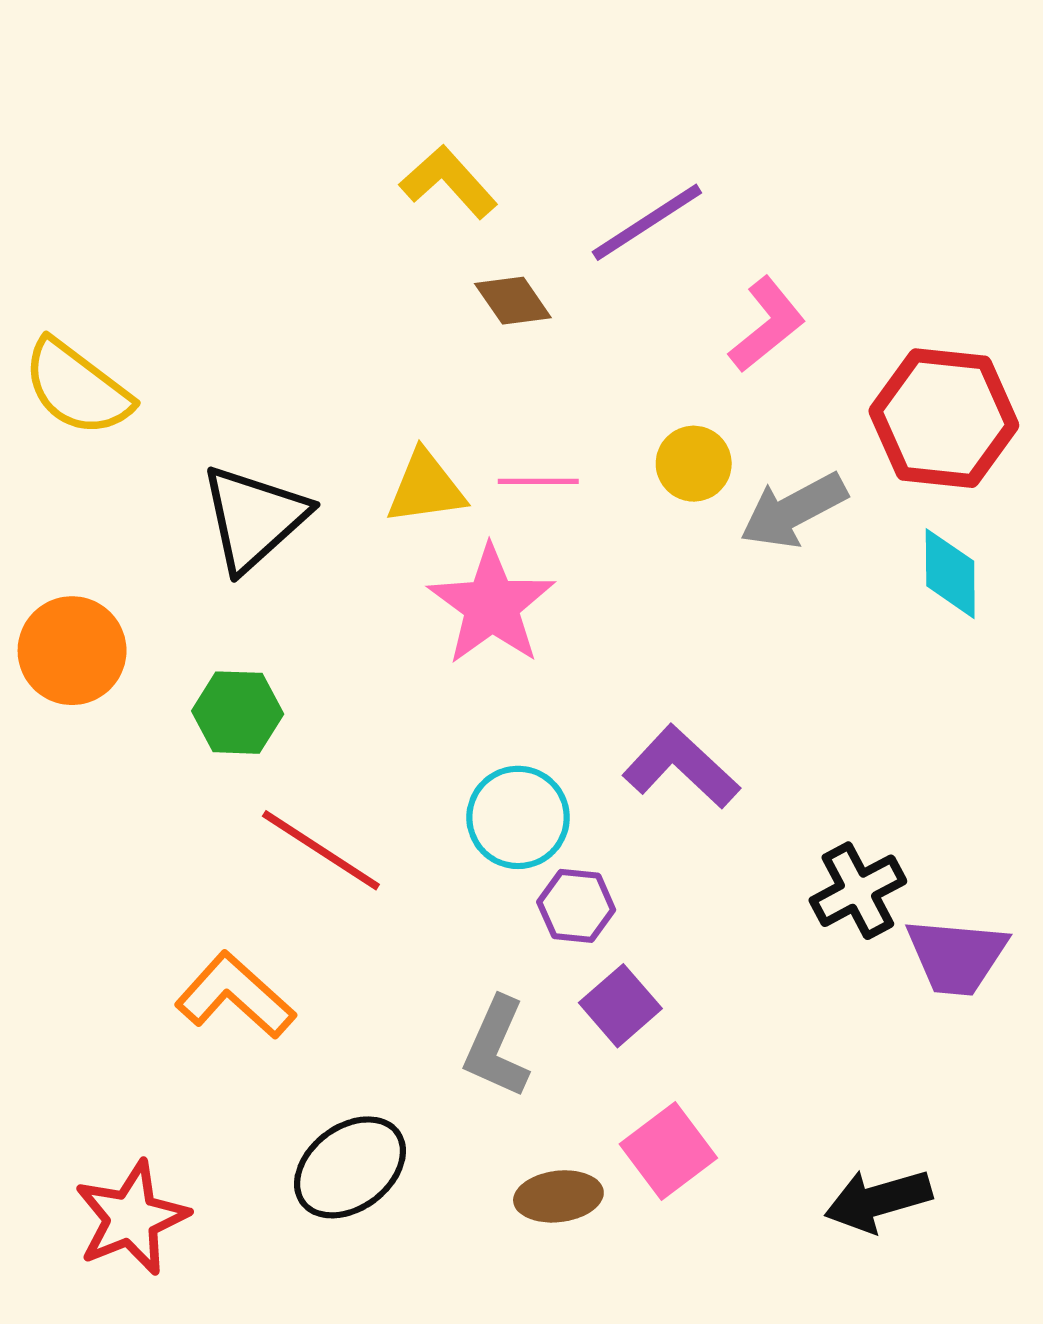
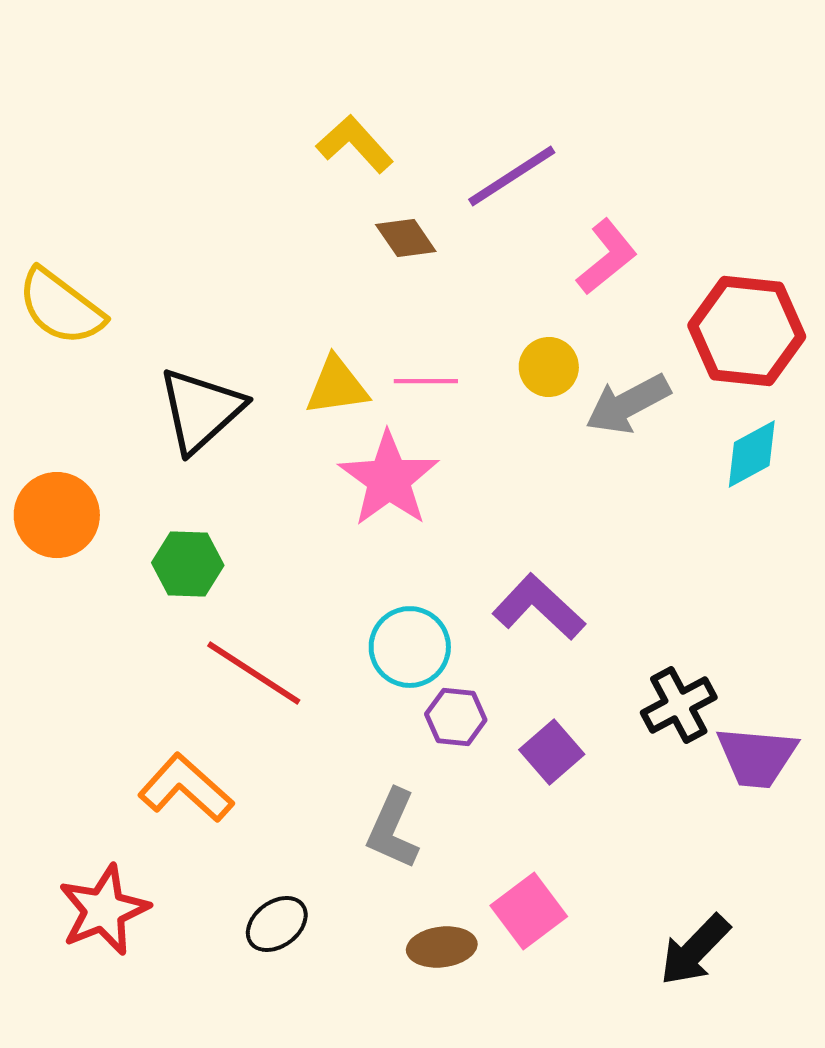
cyan diamond: (950, 574) -> (752, 454), turned 62
purple square: (620, 1006) -> (552, 752), moved
black ellipse: (350, 1167) -> (277, 924), size x0.7
black arrow: (878, 1200) -> (695, 950), turned -30
red star: (131, 1218) -> (104, 910), moved

